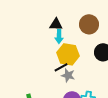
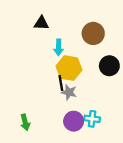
black triangle: (56, 24) -> (41, 23), moved
black line: (61, 67) -> (61, 83), turned -72

